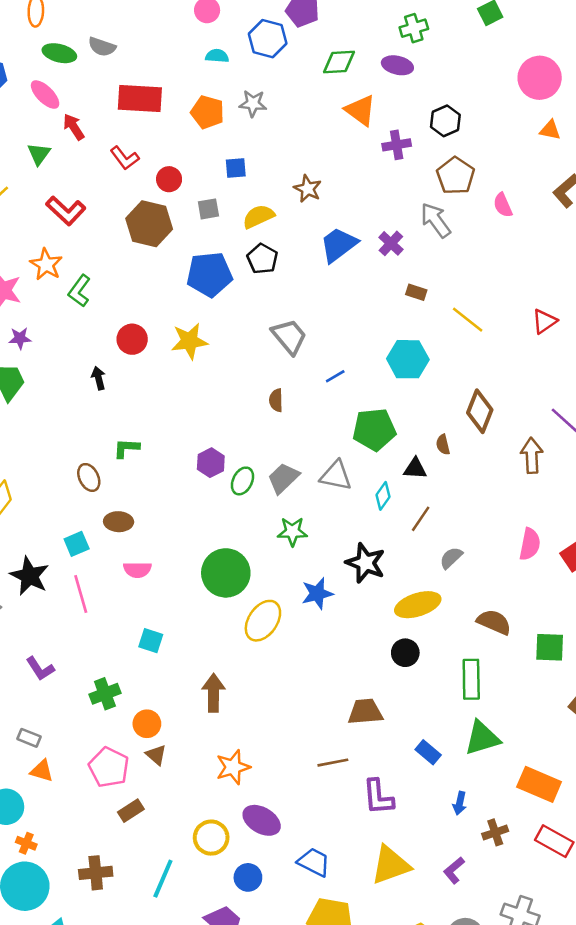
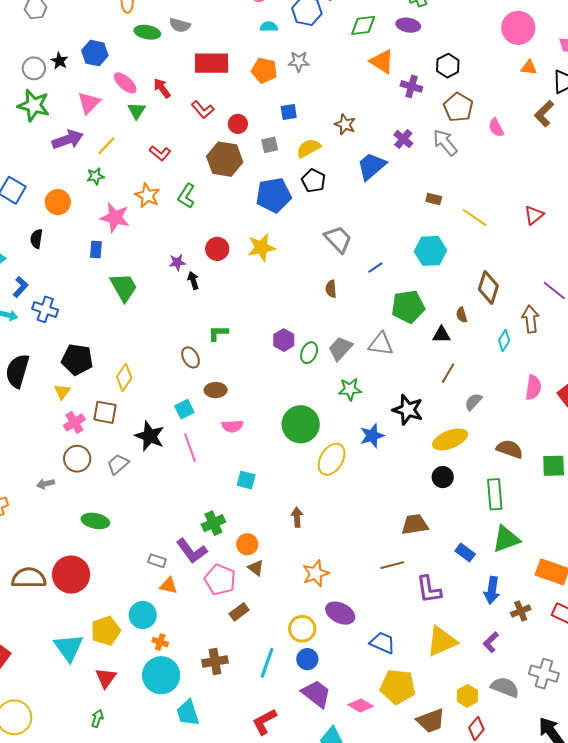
pink ellipse: (45, 95) -> (125, 83), moved
purple cross: (397, 145) -> (411, 86), turned 30
red L-shape: (66, 211) -> (160, 153), size x0.7
purple cross: (391, 243) -> (403, 139), moved
green L-shape: (79, 291) -> (186, 196), moved
purple star: (20, 338) -> (177, 262), moved
cyan diamond: (383, 496) -> (504, 341), moved
purple L-shape: (40, 669) -> (192, 551), moved, size x1.4
brown arrow: (213, 693) -> (297, 517), size x0.7
blue arrow: (460, 803) -> (492, 590), size x1.5
blue circle: (248, 877) -> (307, 659), moved

